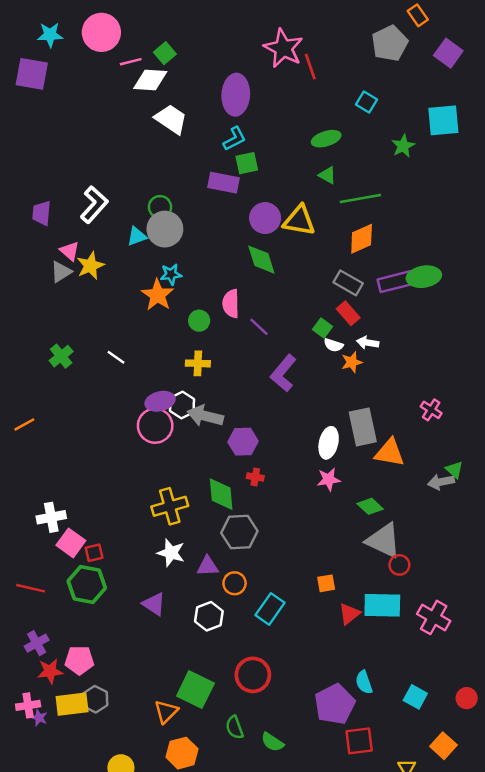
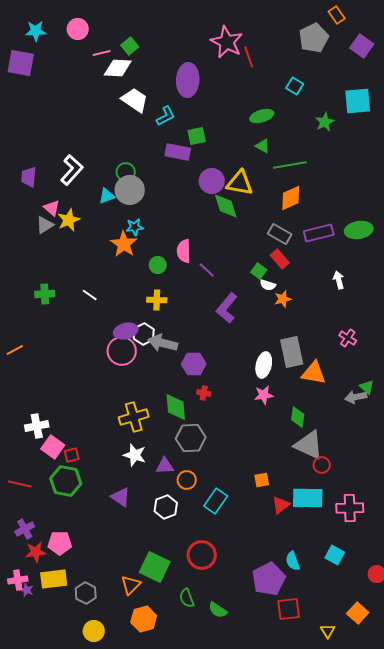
pink circle: (101, 32) -> (78, 29), size x0.7
cyan L-shape: (235, 139) -> (166, 116), moved
green diamond: (261, 260) -> (226, 206), moved
green ellipse: (424, 277) -> (359, 230), moved
white arrow: (368, 343) -> (339, 280), moved, turned 66
green cross: (61, 356) -> (45, 294), turned 36
green diamond: (370, 506) -> (298, 417), turned 55
pink cross: (434, 617) -> (350, 508), turned -32
cyan square: (415, 697) -> (335, 555), moved
gray hexagon: (95, 699) -> (86, 593), moved

